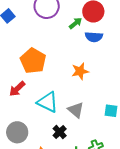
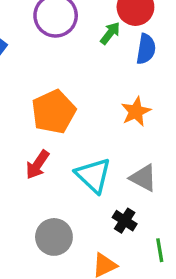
blue semicircle: (94, 37) -> (146, 49), turned -72
orange pentagon: (33, 61) -> (54, 112), turned 30
cyan triangle: (48, 102) -> (93, 175), turned 30

